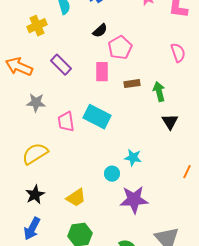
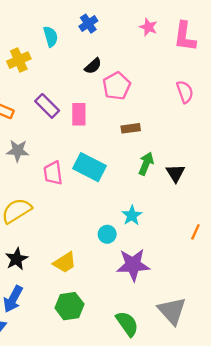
pink rectangle: (102, 72) -> (79, 114), moved
green arrow: (159, 92) -> (146, 164), moved, turned 36
cyan star: (133, 158) -> (132, 215), turned 30

